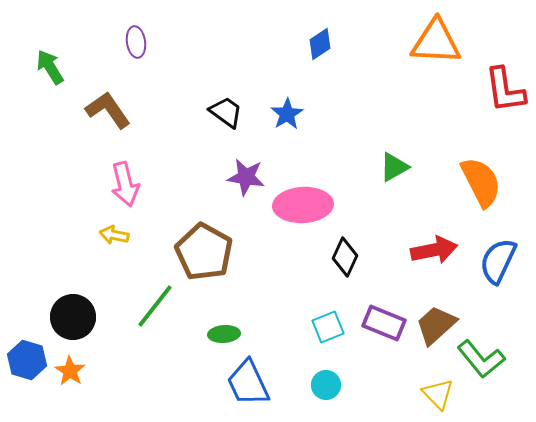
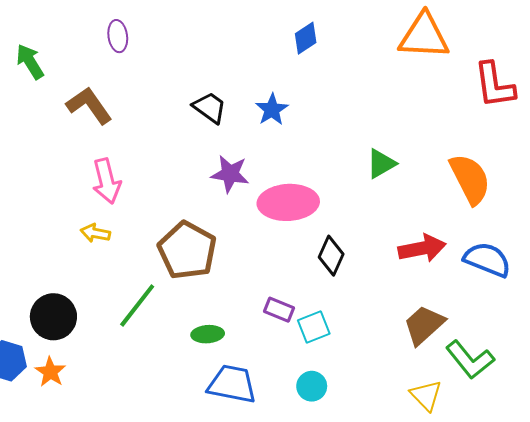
blue semicircle: (498, 261) -> (487, 260), turned 87
purple rectangle: (384, 323) -> (279, 310), moved, size x0.7
blue trapezoid: (248, 383) -> (232, 384), turned 126

